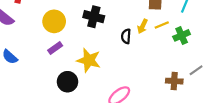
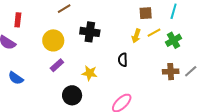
black semicircle: (126, 36) -> (123, 60), moved
yellow star: (89, 60) -> (90, 73), size x0.7
brown cross: (174, 81) -> (171, 72), moved

